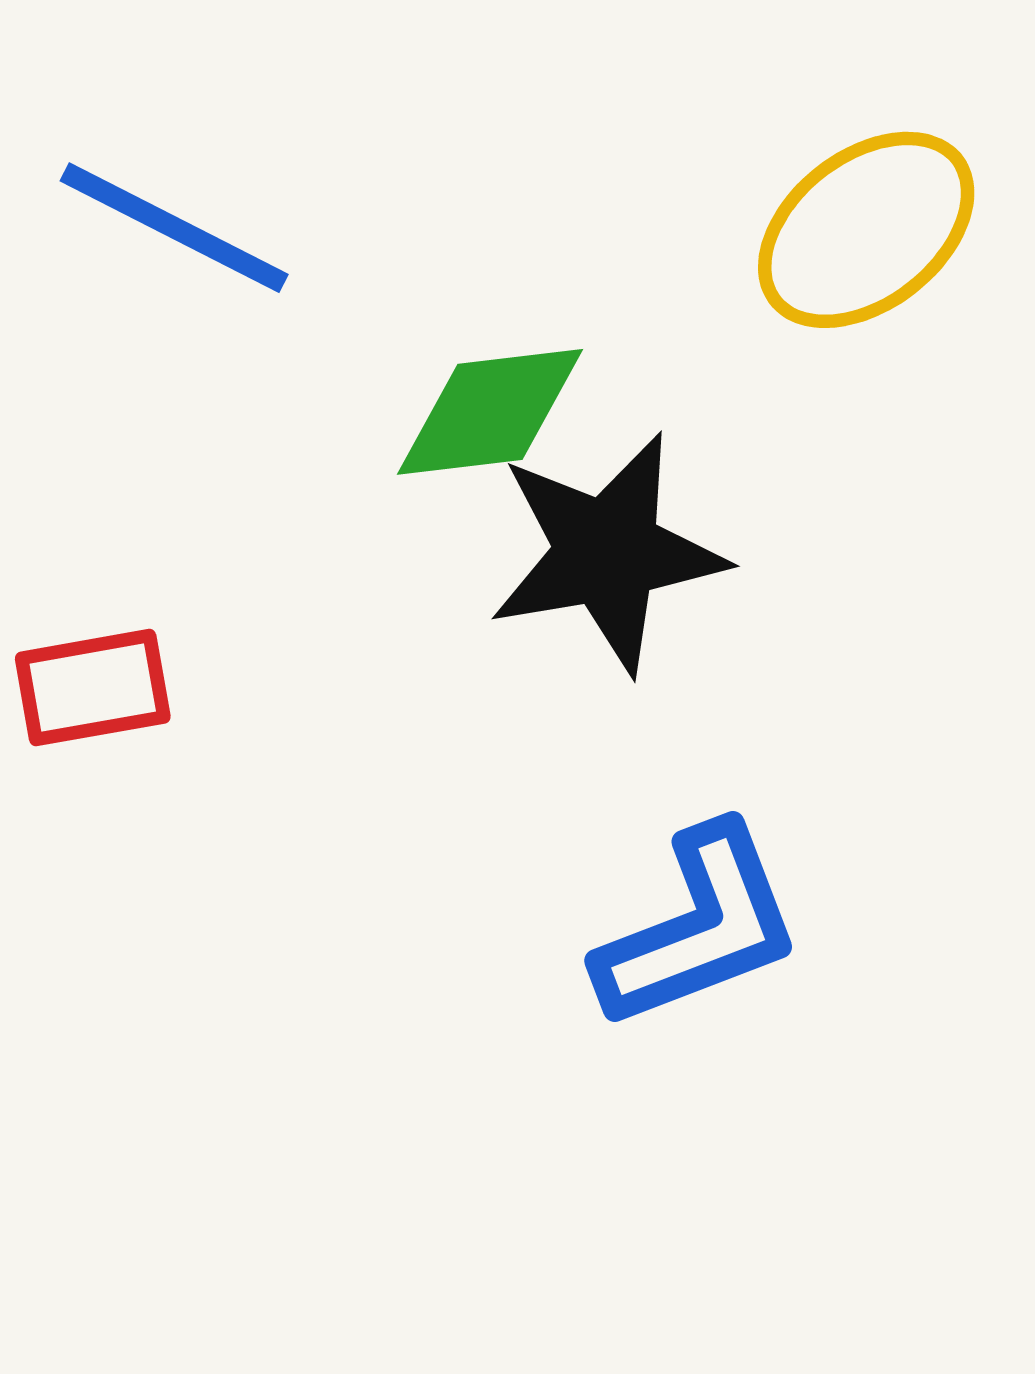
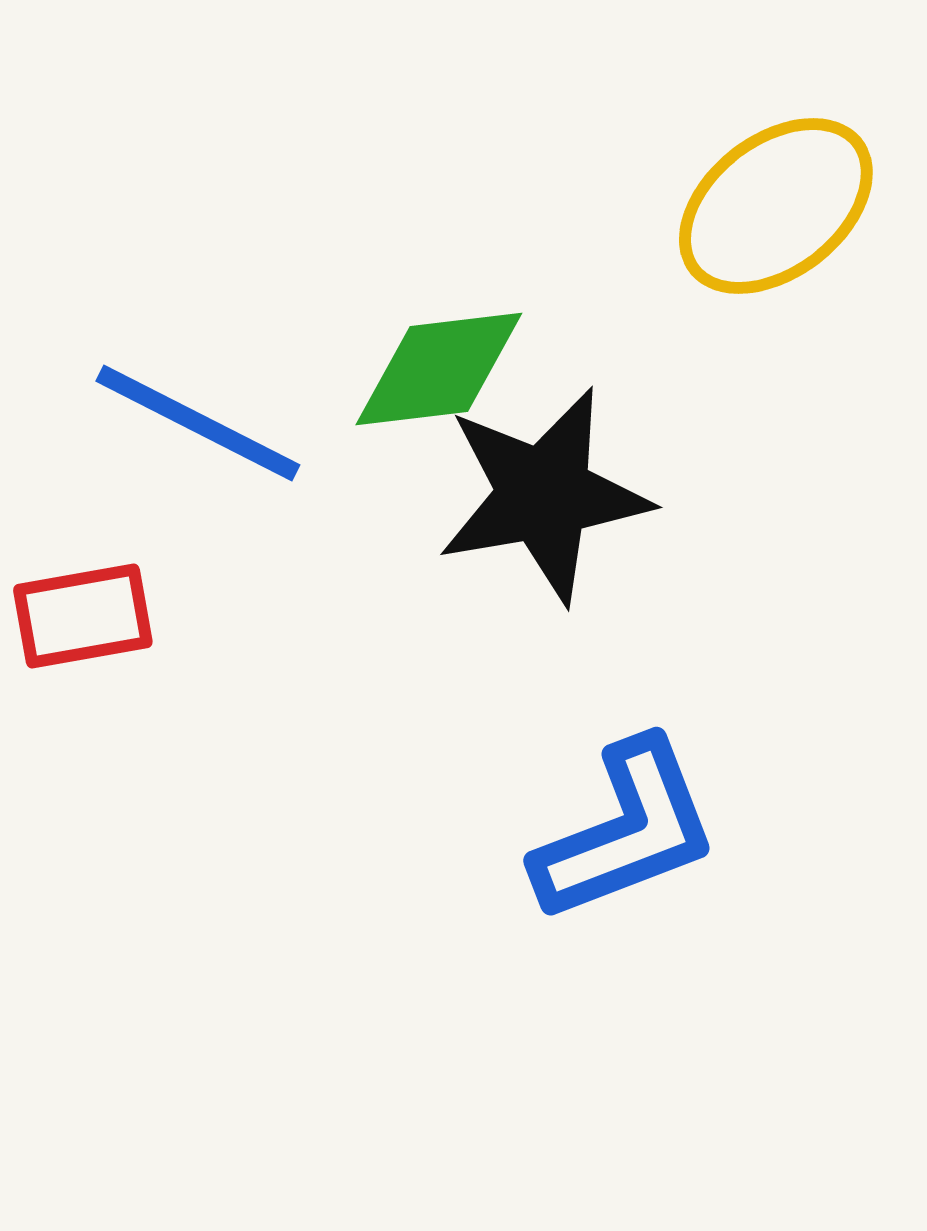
blue line: (174, 228) -> (198, 423), moved

